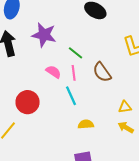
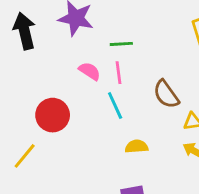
green line: (76, 53) -> (121, 44), turned -42
brown semicircle: (102, 72) -> (166, 94), moved

